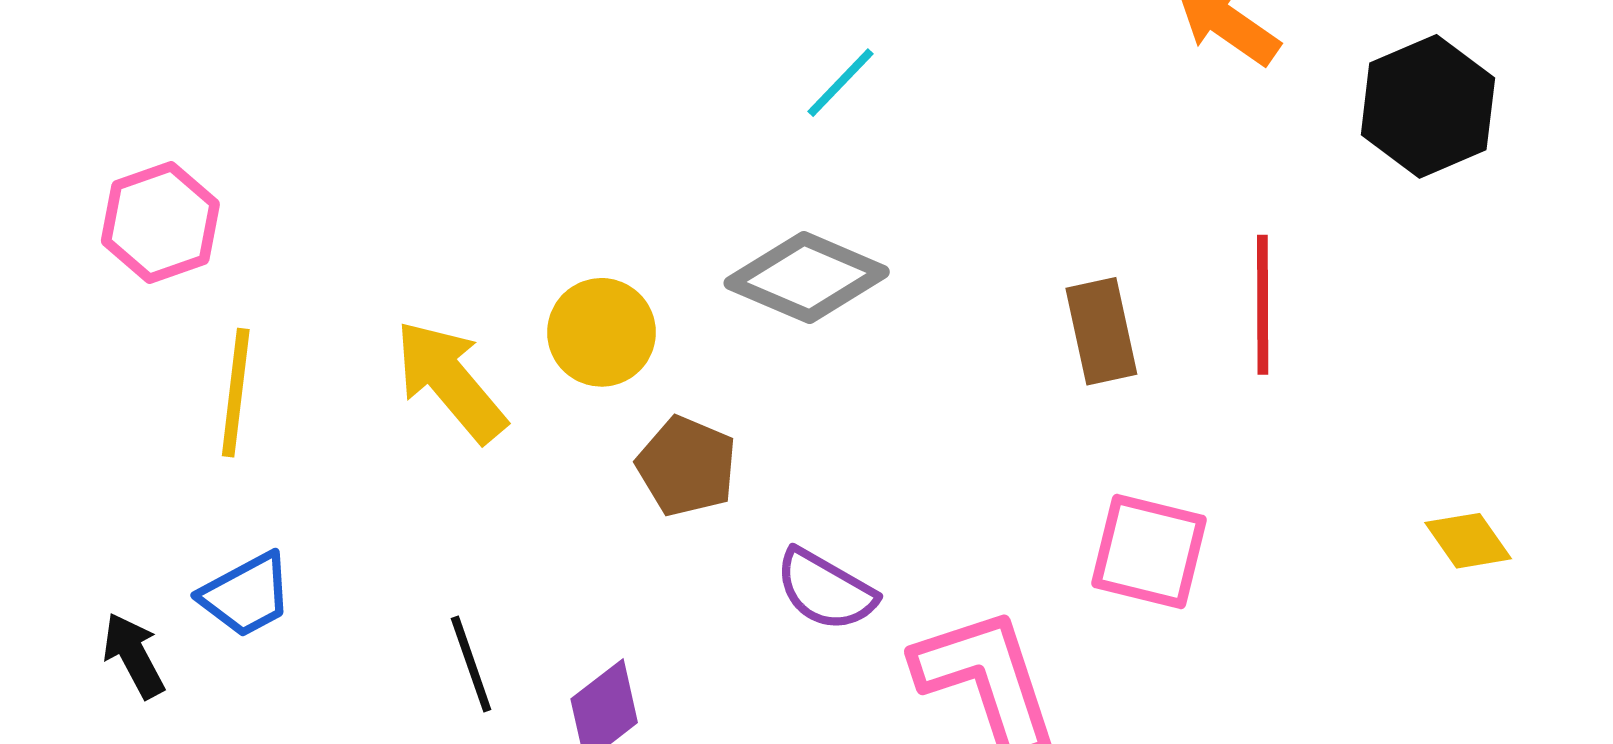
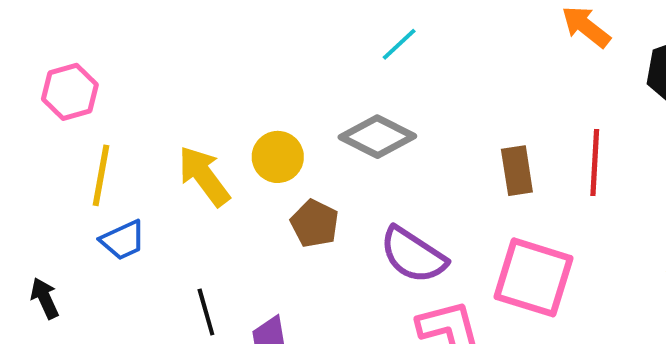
pink square: (1149, 552) -> (533, 277), size x1.4
purple semicircle: (825, 590) -> (413, 255), moved, size x1.4
blue trapezoid: (246, 595) -> (123, 240), moved

